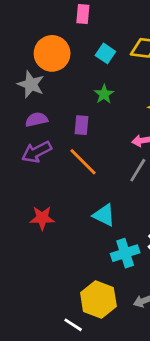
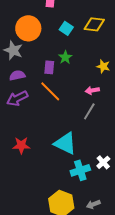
purple rectangle: (82, 125) -> (49, 67), moved
orange line: (83, 162) -> (50, 91), moved
cyan triangle: (104, 215) -> (65, 143), size x1.4

